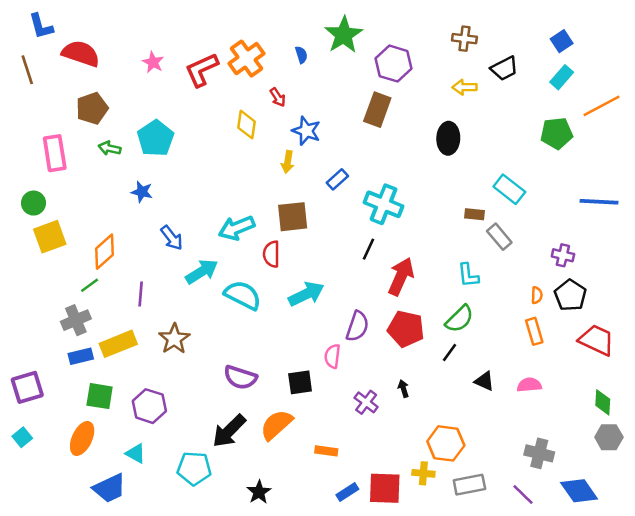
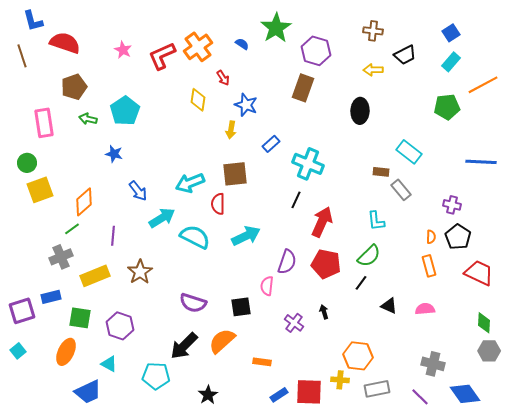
blue semicircle: (301, 55) -> (242, 44), turned -40
blue rectangle: (81, 356) -> (51, 297), moved

